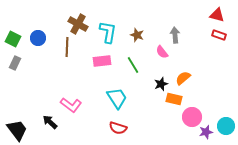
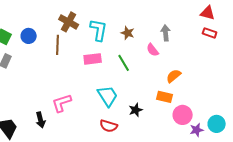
black star: (161, 84) -> (136, 110), moved
pink L-shape: (71, 105) -> (62, 103), turned 125
black arrow: (50, 122) -> (41, 120), turned -147

